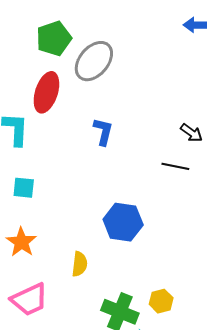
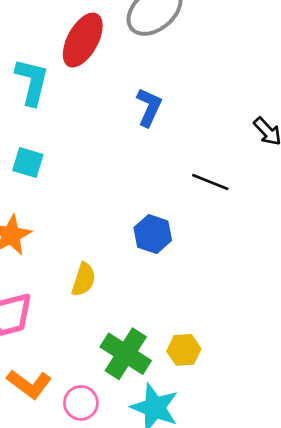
black line: (175, 166) -> (210, 182), moved
blue hexagon: (123, 222) -> (153, 234), size x0.7

